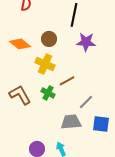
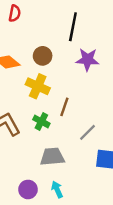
brown line: (67, 81) -> (64, 107), turned -42
gray trapezoid: (71, 122) -> (52, 157), moved

